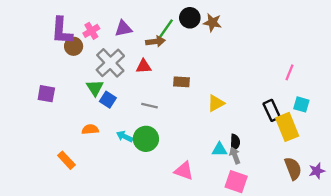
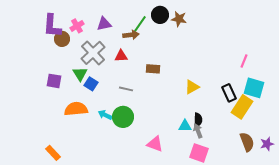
purple square: (46, 94) -> (54, 81), moved
yellow triangle: (216, 103) -> (192, 87), moved
cyan square: (301, 104) -> (254, 88), size x1.5
yellow rectangle: (287, 127) -> (242, 107), turned 55
orange semicircle: (90, 129) -> (76, 109), size x1.6
orange rectangle: (66, 160) -> (53, 153), moved

